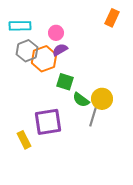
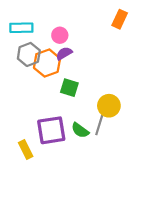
green semicircle: (81, 100) -> (80, 130), moved

